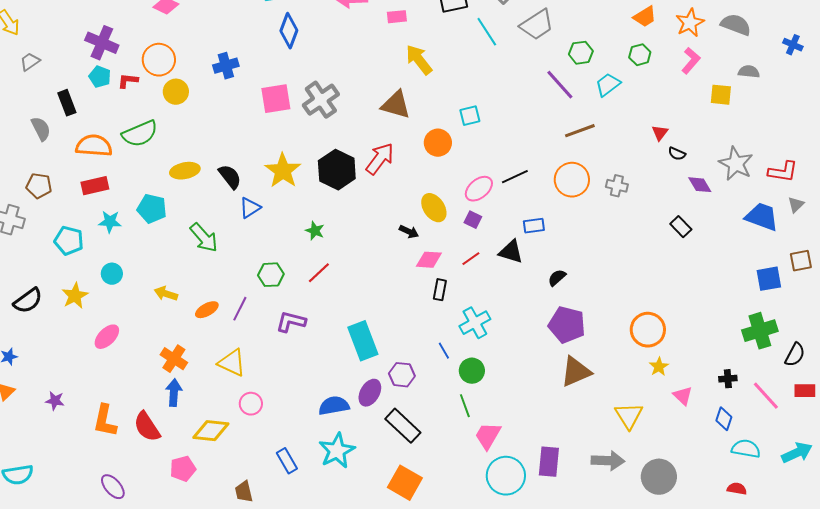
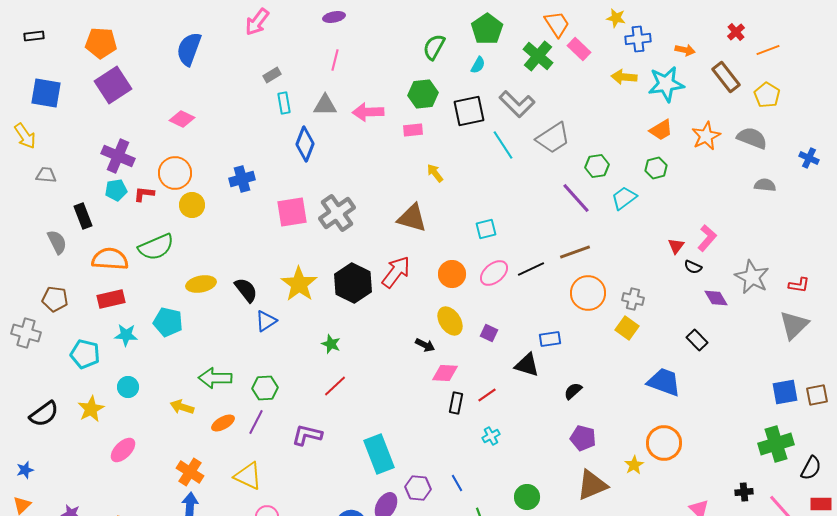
yellow arrow: (419, 60) -> (435, 173), size x0.6
pink L-shape: (691, 61) -> (707, 238), moved
gray trapezoid: (30, 62) -> (46, 175), turned 40
cyan pentagon: (100, 77) -> (116, 190), turned -30
yellow square: (721, 95) -> (627, 328), moved, turned 30
brown line: (580, 131) -> (575, 252), moved
orange circle: (438, 143) -> (452, 274), moved
red L-shape: (783, 172) -> (799, 285), size x0.7
black line: (515, 177) -> (531, 269), moved
pink ellipse: (479, 189) -> (494, 273), moved
gray triangle: (796, 205) -> (794, 325), moved, size x1.8
blue trapezoid: (762, 217) -> (664, 382), moved
green arrow: (204, 238) -> (215, 378), moved, turned 132
red line: (471, 259) -> (487, 395), moved
brown square: (801, 261) -> (817, 395), moved
green hexagon: (271, 275) -> (265, 388), moved
cyan cross: (475, 323) -> (491, 436), size x0.6
purple pentagon: (567, 325) -> (583, 438), size x0.7
blue line: (444, 351) -> (457, 483), moved
yellow star: (659, 367) -> (634, 465), moved
green circle: (472, 371) -> (527, 497), moved

